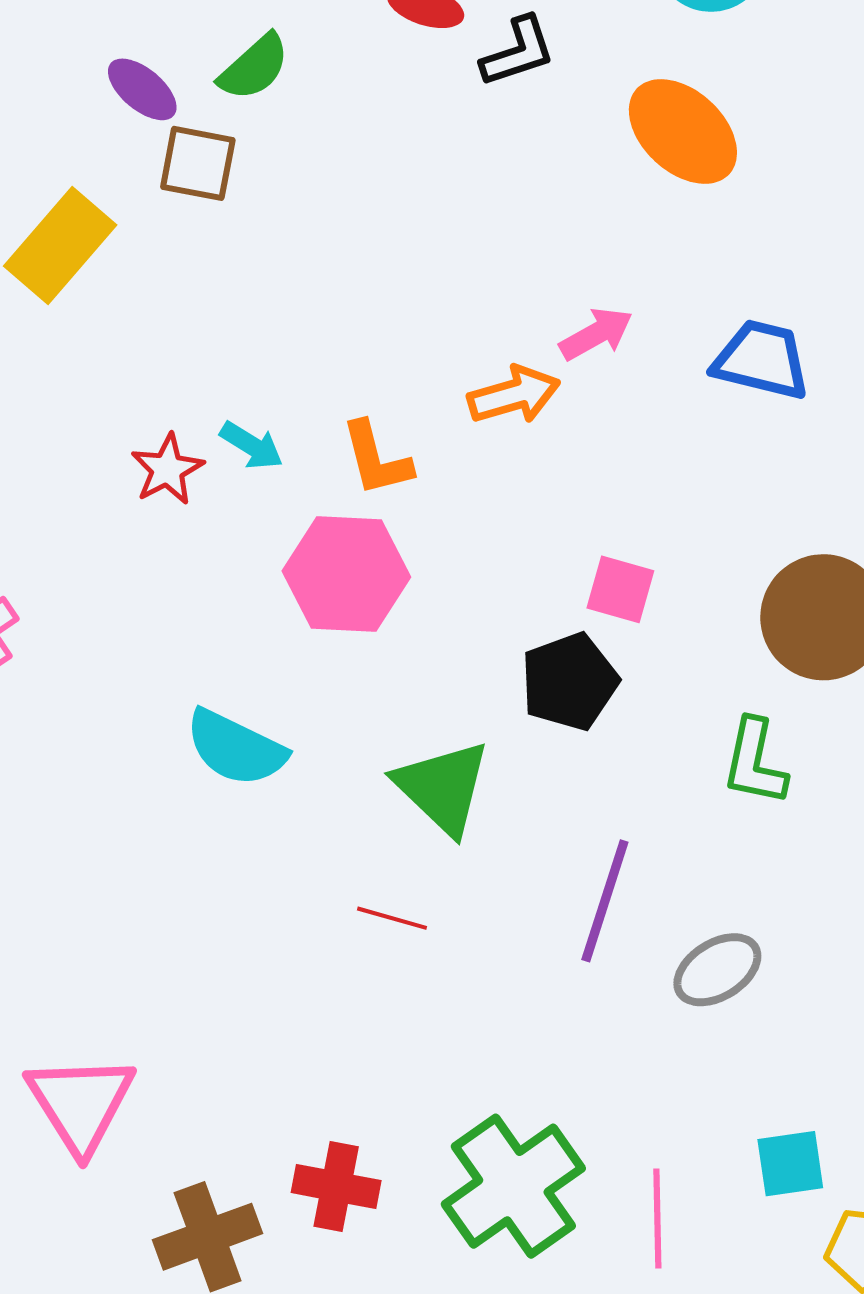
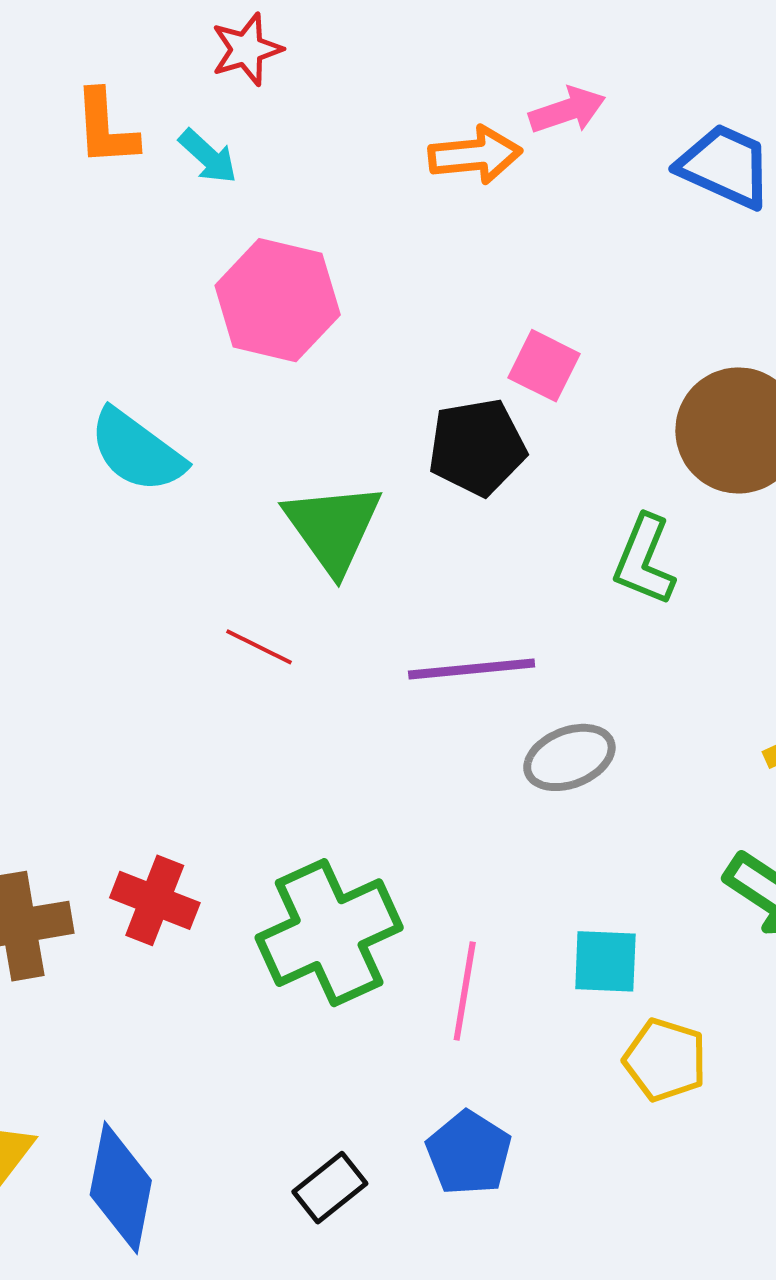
orange L-shape: (376, 459) -> (106, 128), moved
red star: (167, 469) -> (247, 49), moved
purple line: (605, 901) -> (472, 669), turned 56

